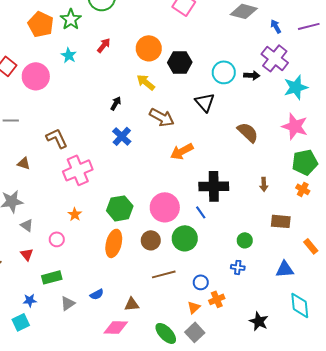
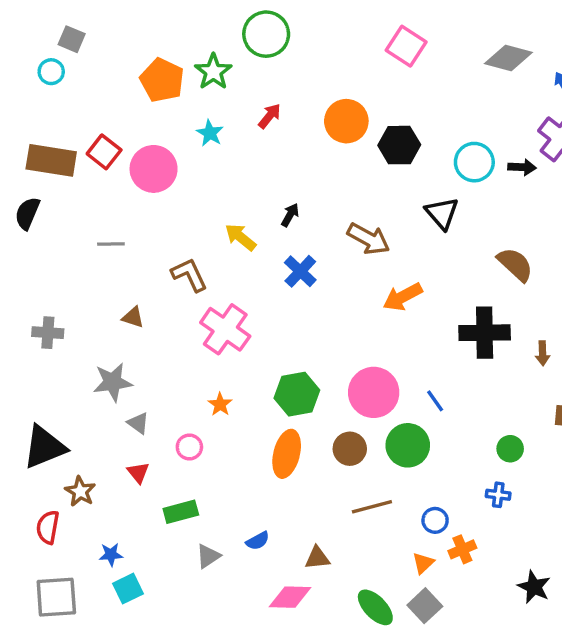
yellow arrow: (146, 82) -> (241, 237), moved
pink cross: (78, 170) -> (225, 329), turned -32
black cross: (214, 186) -> (485, 333), moved
blue star: (30, 300) -> (111, 554), moved

